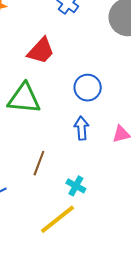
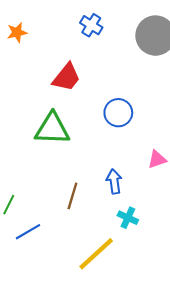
blue arrow: (82, 128) -> (114, 181), moved
cyan cross: (76, 186) -> (128, 218), moved

